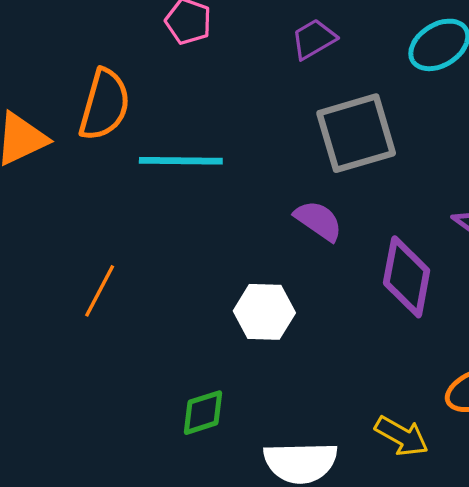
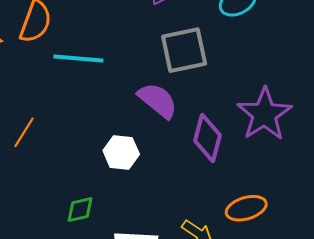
purple semicircle: (318, 221) -> (158, 101), size x1.4

